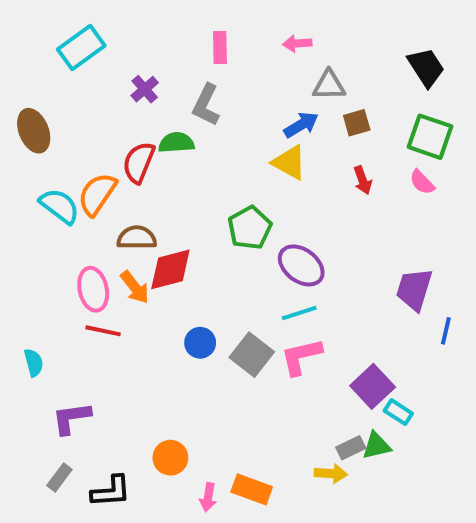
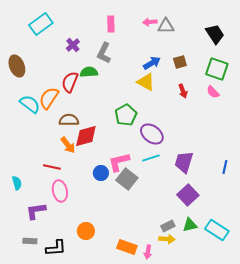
gray triangle: (329, 85) -> (166, 26), moved
pink ellipse: (93, 289) -> (60, 191), moved
purple trapezoid: (414, 289) -> (184, 162), moved
pink L-shape: (301, 357) -> (119, 162), moved
cyan rectangle: (398, 412) -> (217, 230), moved, size x1.6
gray rectangle: (351, 448) -> (168, 226), moved
gray rectangle: (59, 477) -> (30, 241), turned 56
pink arrow: (208, 497) -> (148, 252), moved

